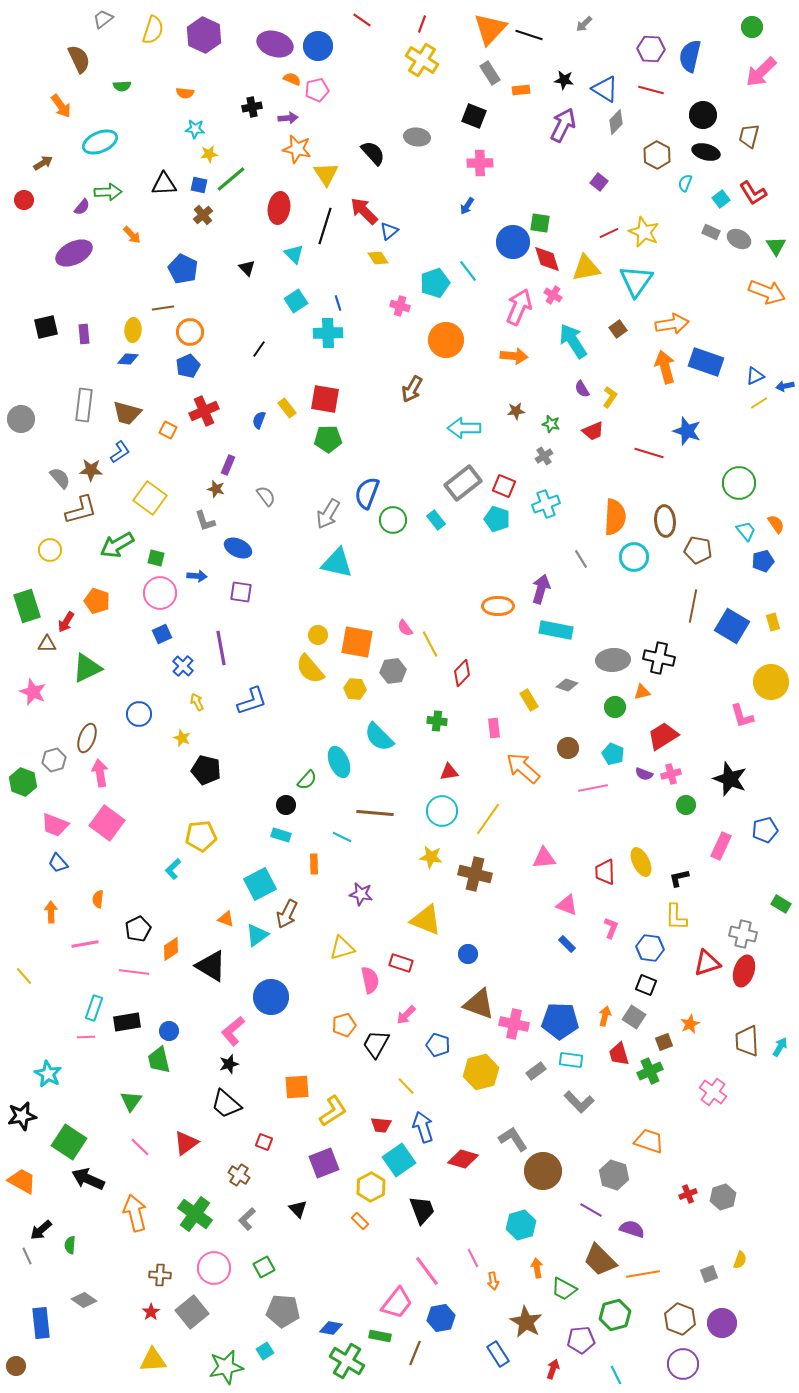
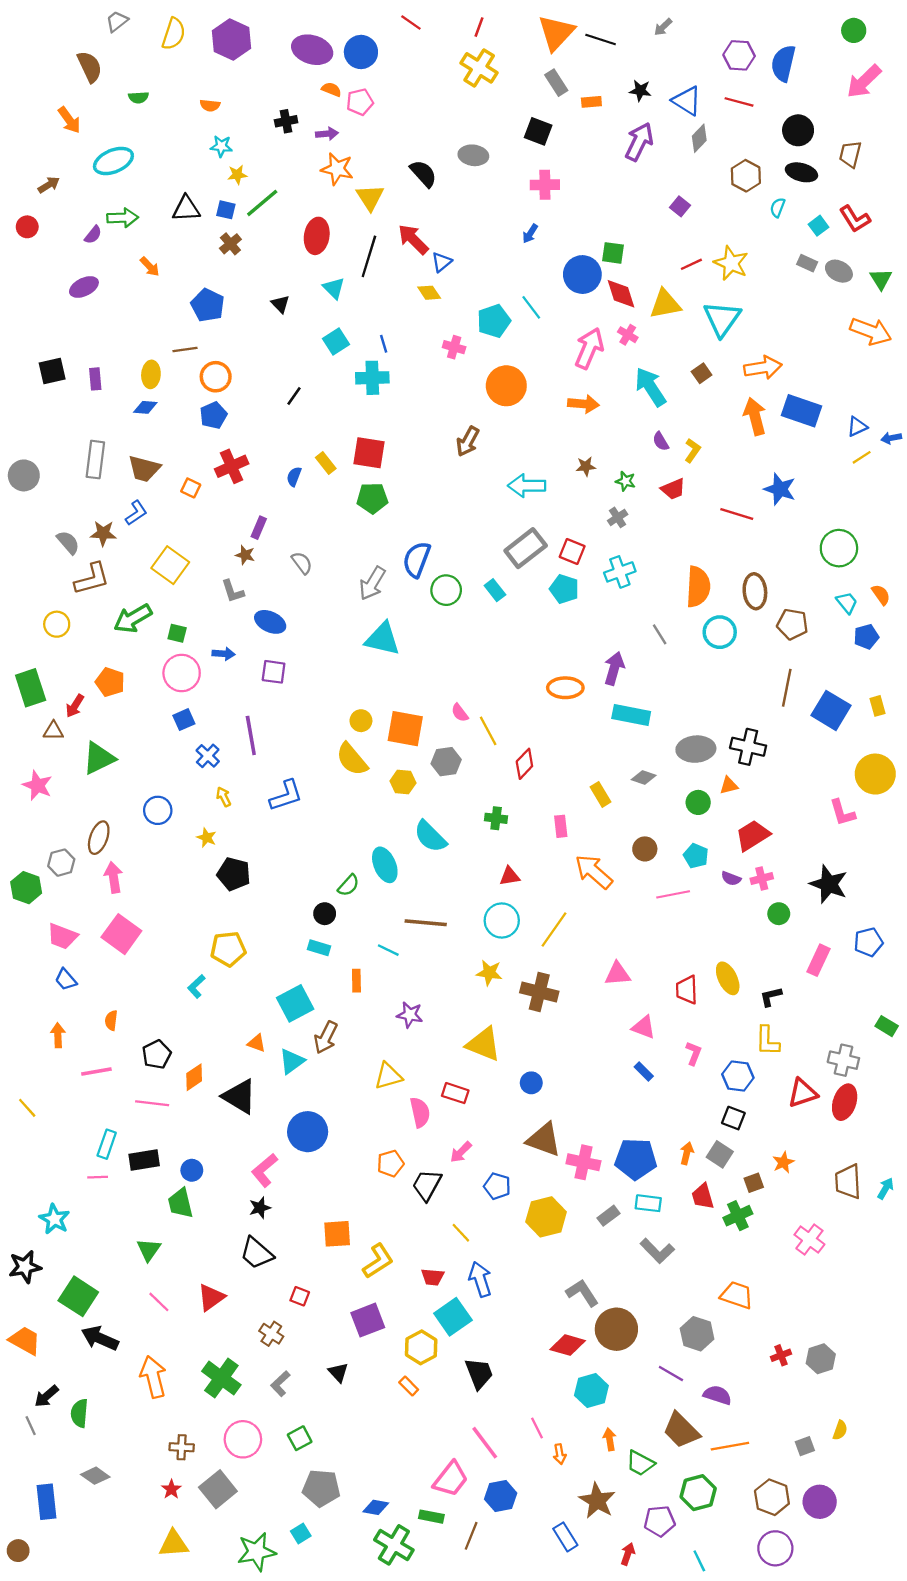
purple ellipse: (74, 253) -> (84, 287), size x0.7
red diamond: (463, 1159) -> (568, 1345), moved
green semicircle: (70, 1245) -> (79, 1413), size x1.4

